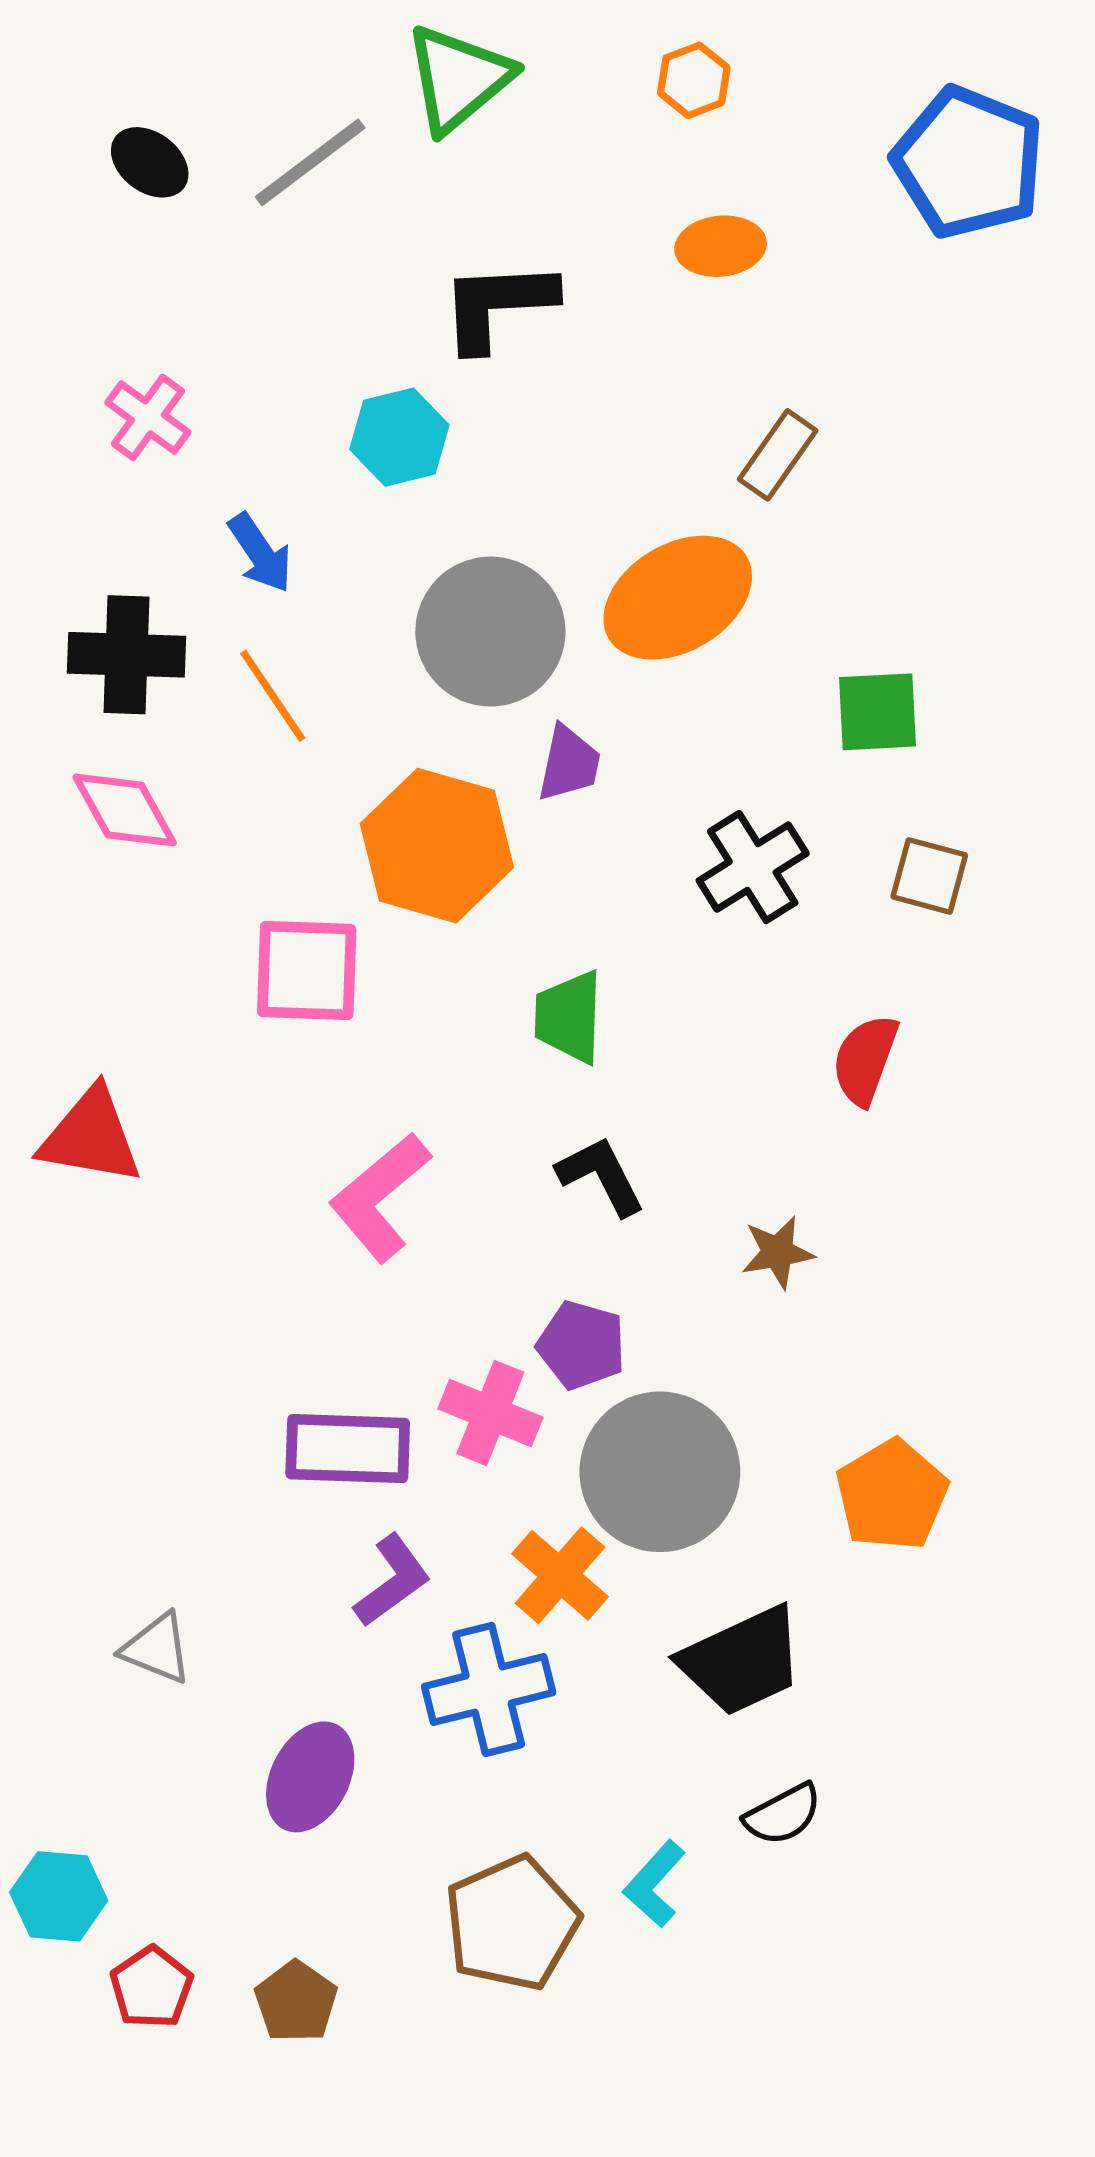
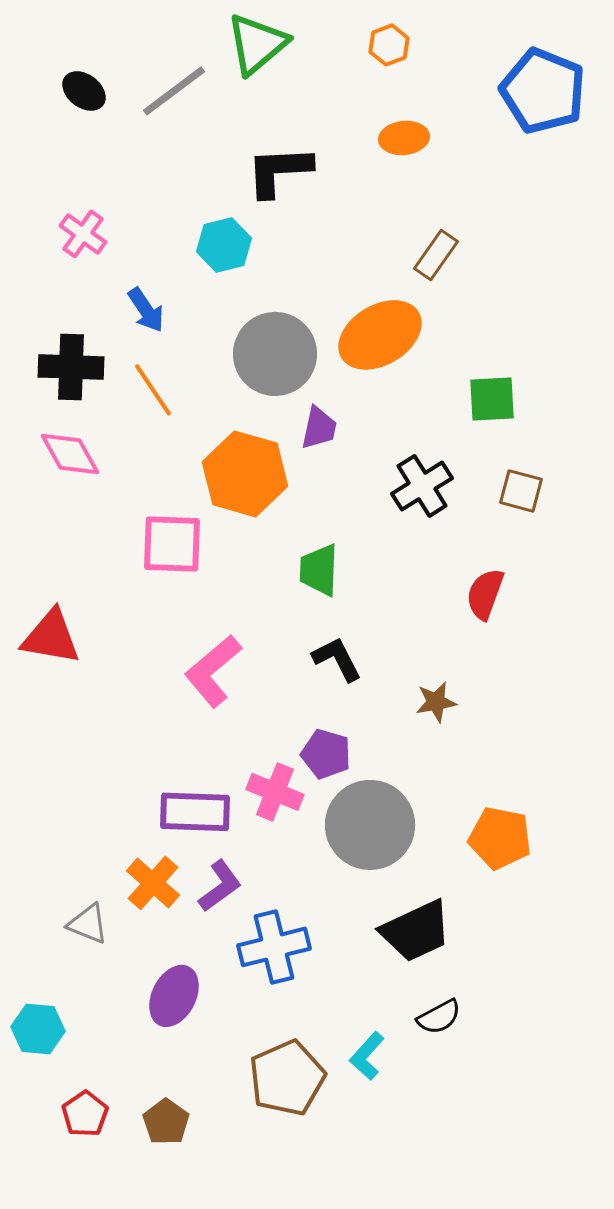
orange pentagon: (892, 1495) -> (500, 838), turned -30
orange cross: (560, 1575) -> (153, 883), moved
cyan hexagon: (59, 1896) -> (38, 1029), moved

